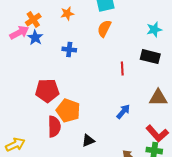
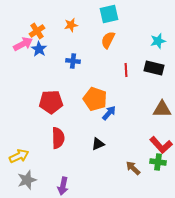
red line: (122, 69) -> (126, 70), moved
orange pentagon: (68, 111) -> (95, 99), moved
blue arrow: (123, 112) -> (109, 113), moved
black triangle: (88, 141) -> (98, 144), moved

